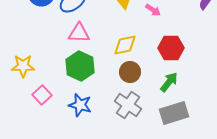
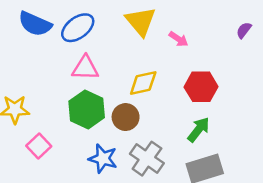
brown circle: (130, 72) -> (126, 117), moved
blue star: (80, 105) -> (103, 159), moved

